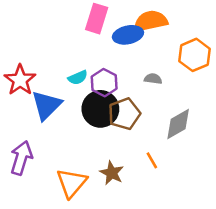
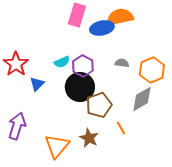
orange hexagon: (194, 55) -> (152, 70), moved
blue triangle: (46, 105) -> (37, 84), size x0.6
brown pentagon: (124, 114) -> (99, 105), moved

